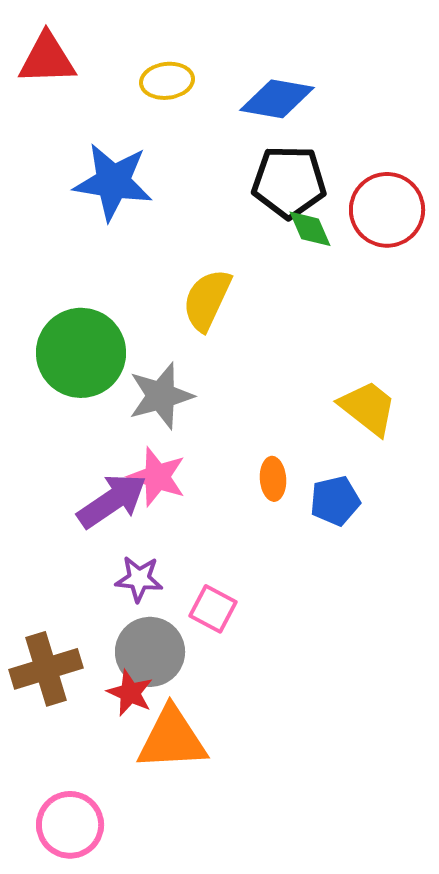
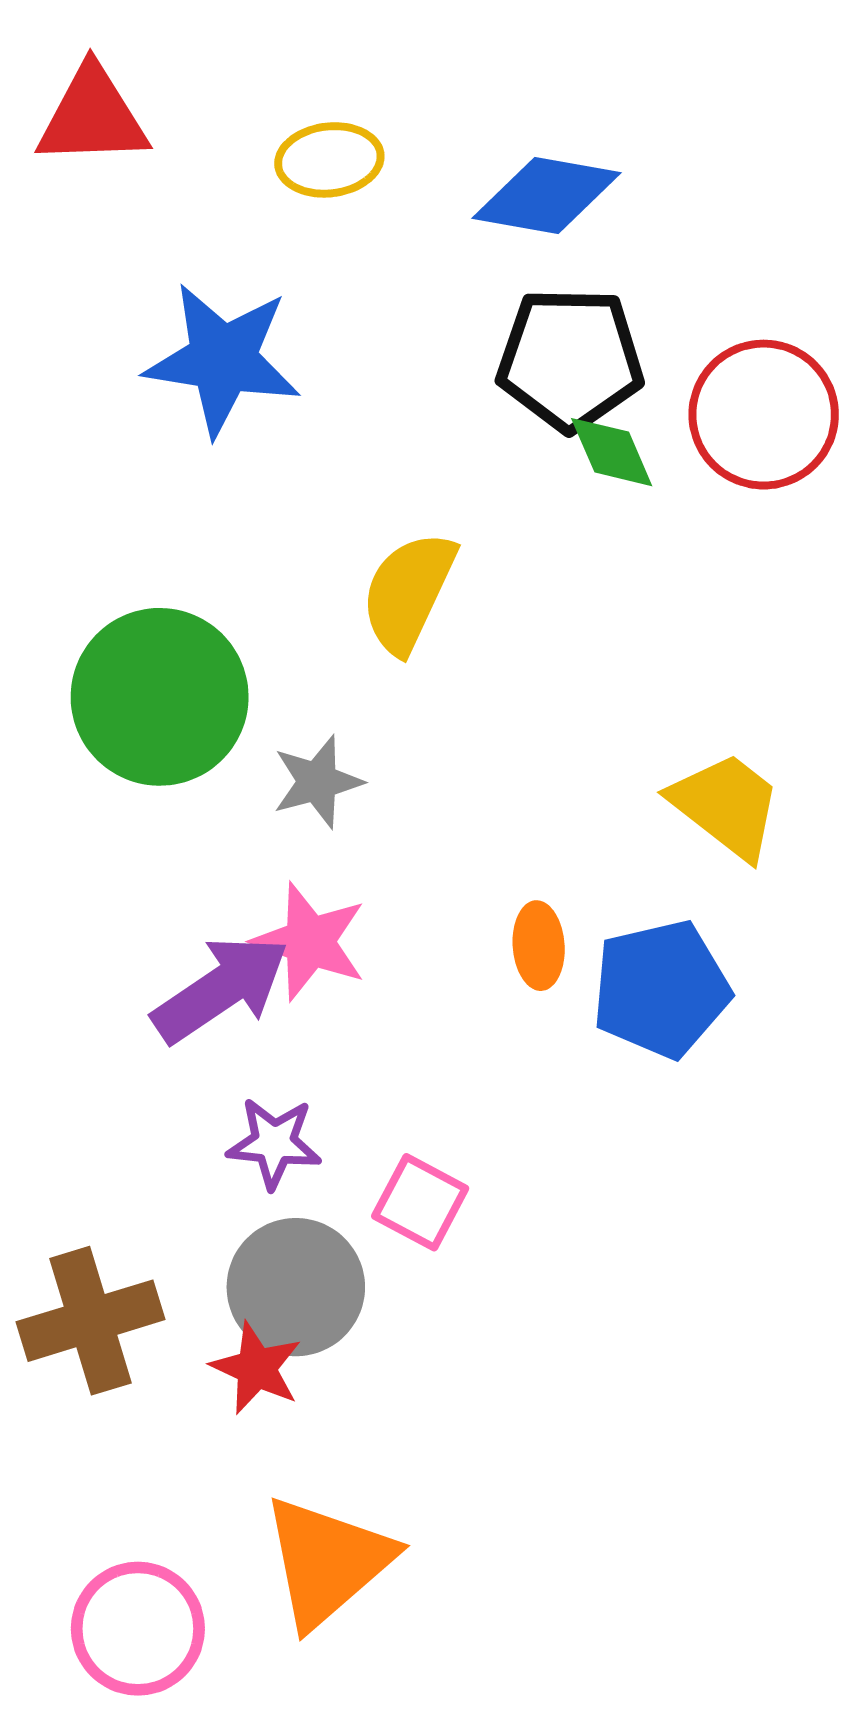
gray star: (161, 396) -> (318, 782), size x0.7
blue pentagon: (335, 501) -> (661, 989), size x1.4
orange triangle: (172, 739) -> (327, 1562), moved, turned -38

